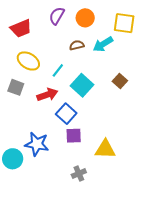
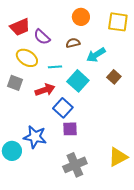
purple semicircle: (57, 16) -> (42, 37), moved, turned -78
cyan arrow: (103, 44) -> (96, 55), moved
cyan line: (58, 70) -> (55, 67), turned 48
yellow triangle: (105, 149) -> (118, 157), moved, turned -30
gray cross: (79, 173) -> (75, 165), size x1.6

